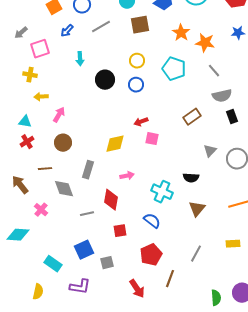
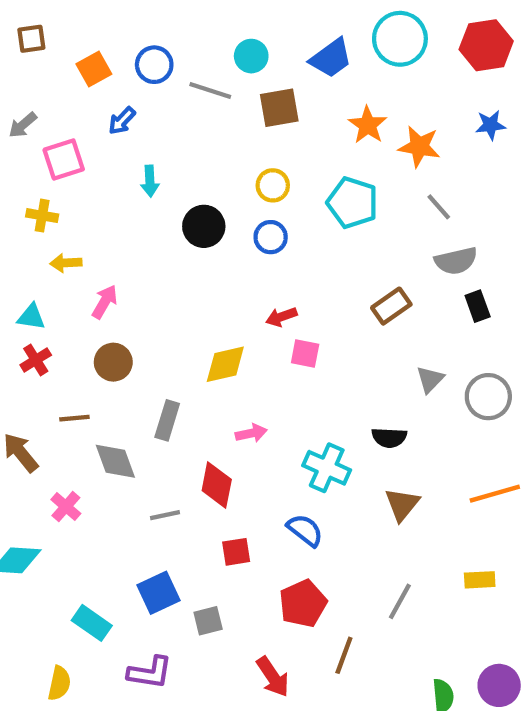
gray line: (101, 27) -> (210, 91), moved, turned 48

